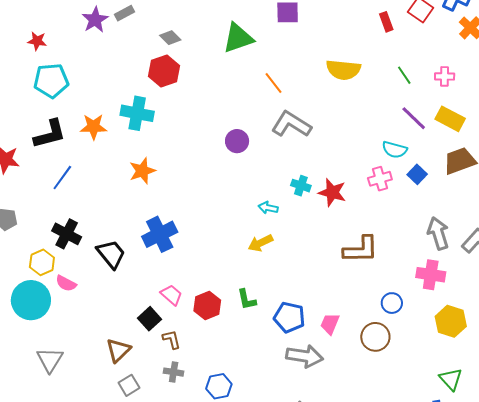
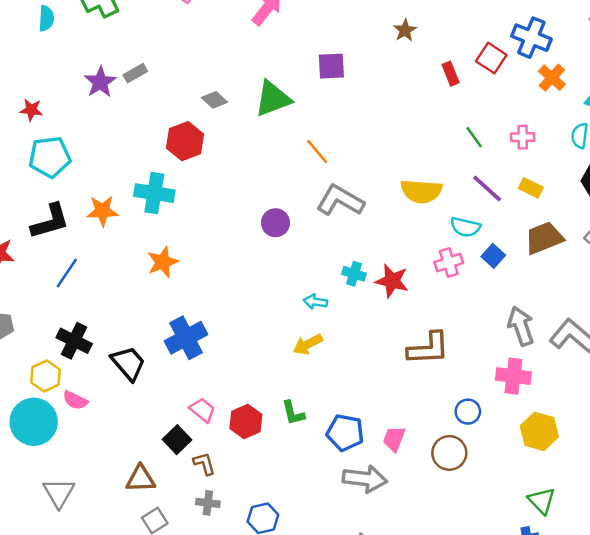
gray diamond: (170, 38) -> (214, 100), moved
yellow semicircle: (343, 70) -> (421, 191), moved
yellow rectangle: (450, 119) -> (531, 188), size x0.7
brown triangle: (118, 350) -> (141, 479), turned 44

